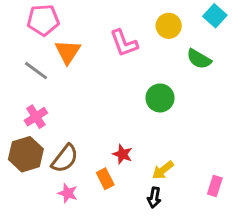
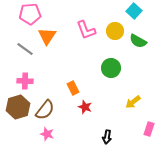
cyan square: (215, 16) -> (134, 11), moved
yellow circle: (169, 26) -> (115, 31), moved
pink cross: (36, 117) -> (25, 81), turned 35
yellow arrow: (163, 170) -> (133, 102), moved
orange rectangle: (105, 179) -> (73, 88), moved

